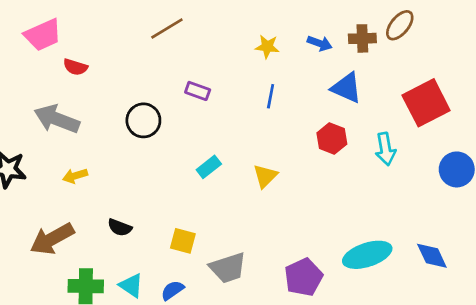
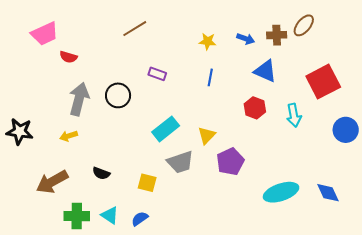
gray arrow: (57, 119) -> (79, 99), moved, turned 84
cyan rectangle: (209, 167) -> (166, 129), size x1.5
gray trapezoid: (228, 268) -> (180, 162), moved
purple pentagon: (304, 277) -> (230, 162), moved

